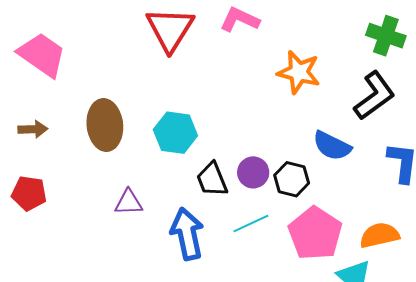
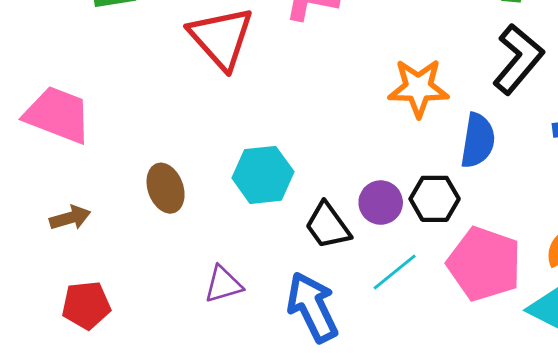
orange star: (299, 72) -> (418, 88), moved
brown ellipse: (105, 125) -> (166, 188), size x0.7
blue semicircle: (332, 146) -> (478, 141), turned -93

